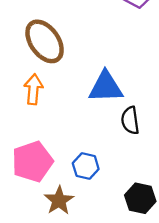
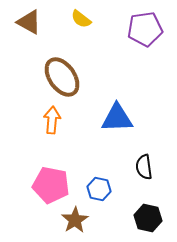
black semicircle: (130, 120) -> (144, 167), moved
pink pentagon: (32, 162) -> (51, 185), turned 30

